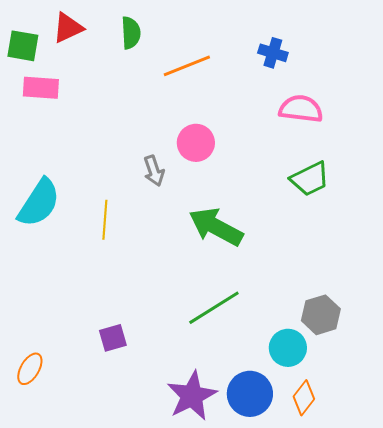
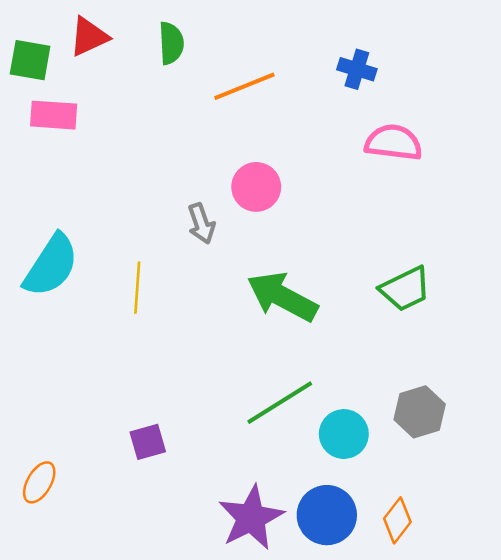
green trapezoid: (310, 179) -> (405, 289), moved
cyan circle: (288, 348) -> (344, 434), moved

